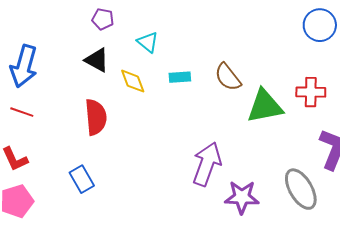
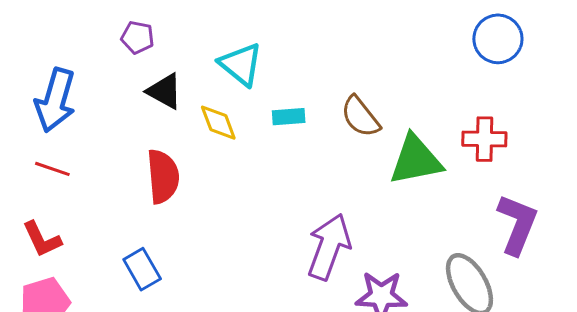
purple pentagon: (103, 19) -> (138, 37), moved
cyan triangle: (148, 42) -> (241, 64), size x1.4

